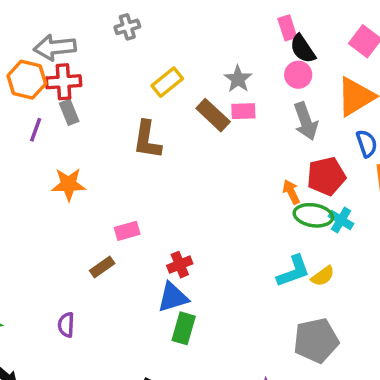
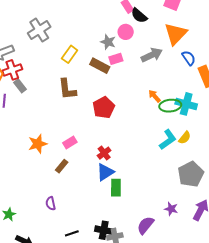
gray cross: (127, 27) -> (39, 30), size x1.6
pink circle: (298, 75) -> (126, 32), moved
gray arrow: (306, 121) -> (152, 55), turned -80
red pentagon: (326, 176) -> (104, 108), moved
orange star: (69, 184) -> (38, 144), moved
cyan cross: (341, 220) -> (186, 104), size x1.5

